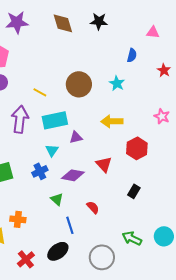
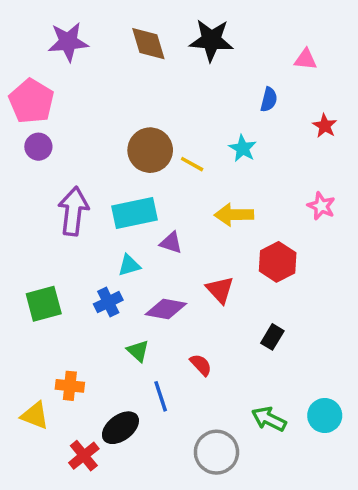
black star: (99, 21) -> (211, 40), size x1.4
brown circle: (79, 84) -> (150, 150), moved
yellow line: (40, 92) -> (192, 164), moved
purple triangle: (76, 137) -> (171, 243), turned 32
cyan triangle: (52, 150) -> (129, 265), turned 40
black ellipse: (58, 251) -> (120, 428), moved

